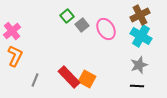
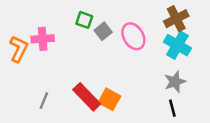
green square: (67, 16) -> (84, 20), turned -32
pink cross: (12, 31) -> (43, 39), moved, turned 36
orange L-shape: (15, 56) -> (19, 49), moved
black line: (137, 86) -> (172, 108), turned 72

